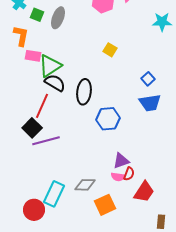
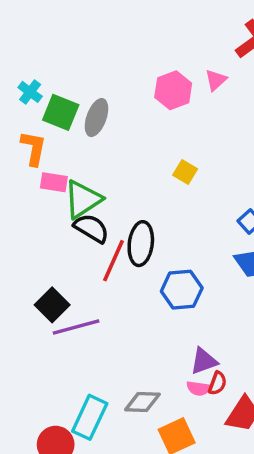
green square: (37, 15) -> (61, 112), size x1.5
red line: (42, 106) -> (114, 261), moved

